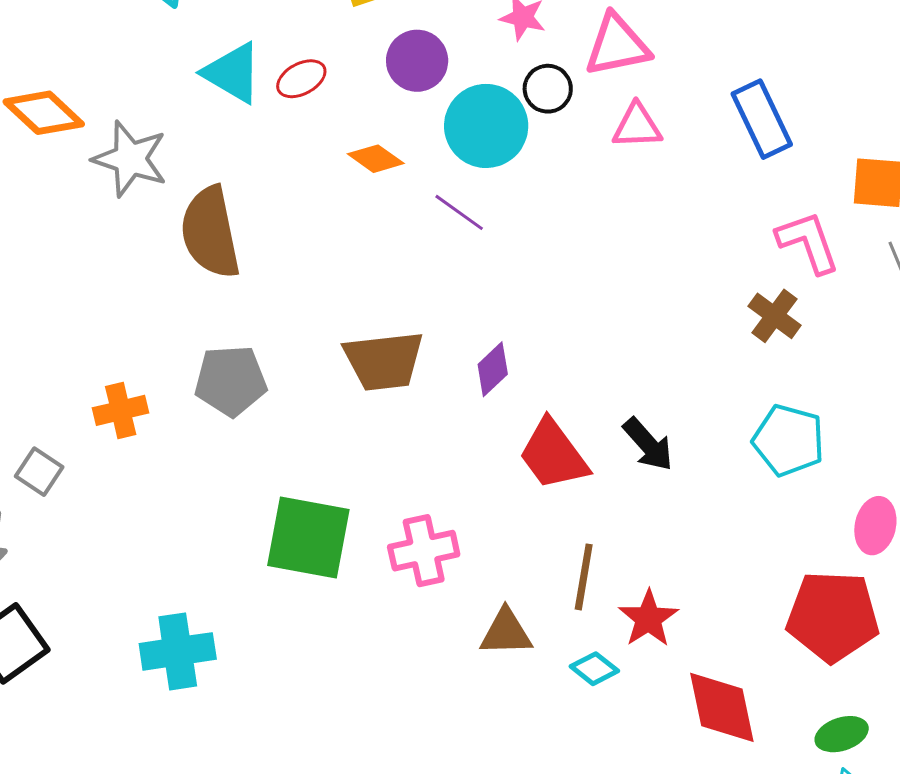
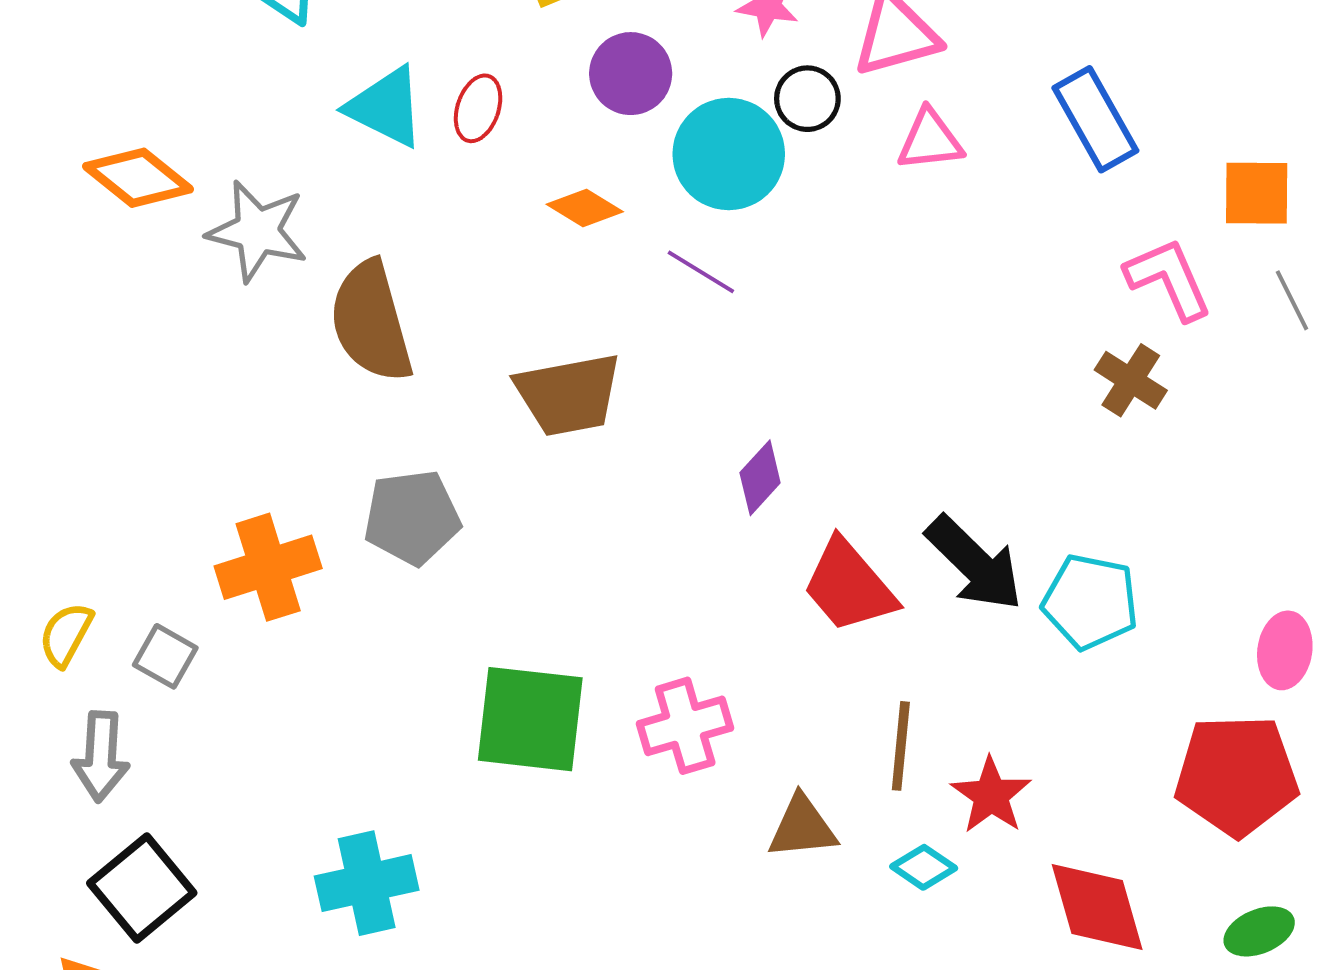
red ellipse: (301, 79) -> (478, 108), turned -39
brown trapezoid: (384, 361) -> (568, 394), moved
orange cross: (121, 410) -> (268, 567), size x1.4
cyan pentagon: (789, 440) -> (1090, 602), moved
black arrow: (648, 444) -> (974, 563), size x1.4

